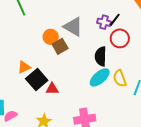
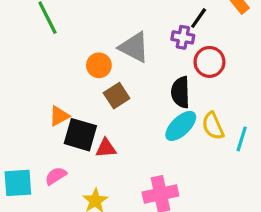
black line: (115, 20) -> (199, 18), moved
brown square: (60, 46) -> (117, 96), moved
black square: (37, 80) -> (80, 135), turned -30
pink semicircle: (10, 116) -> (56, 176), moved

